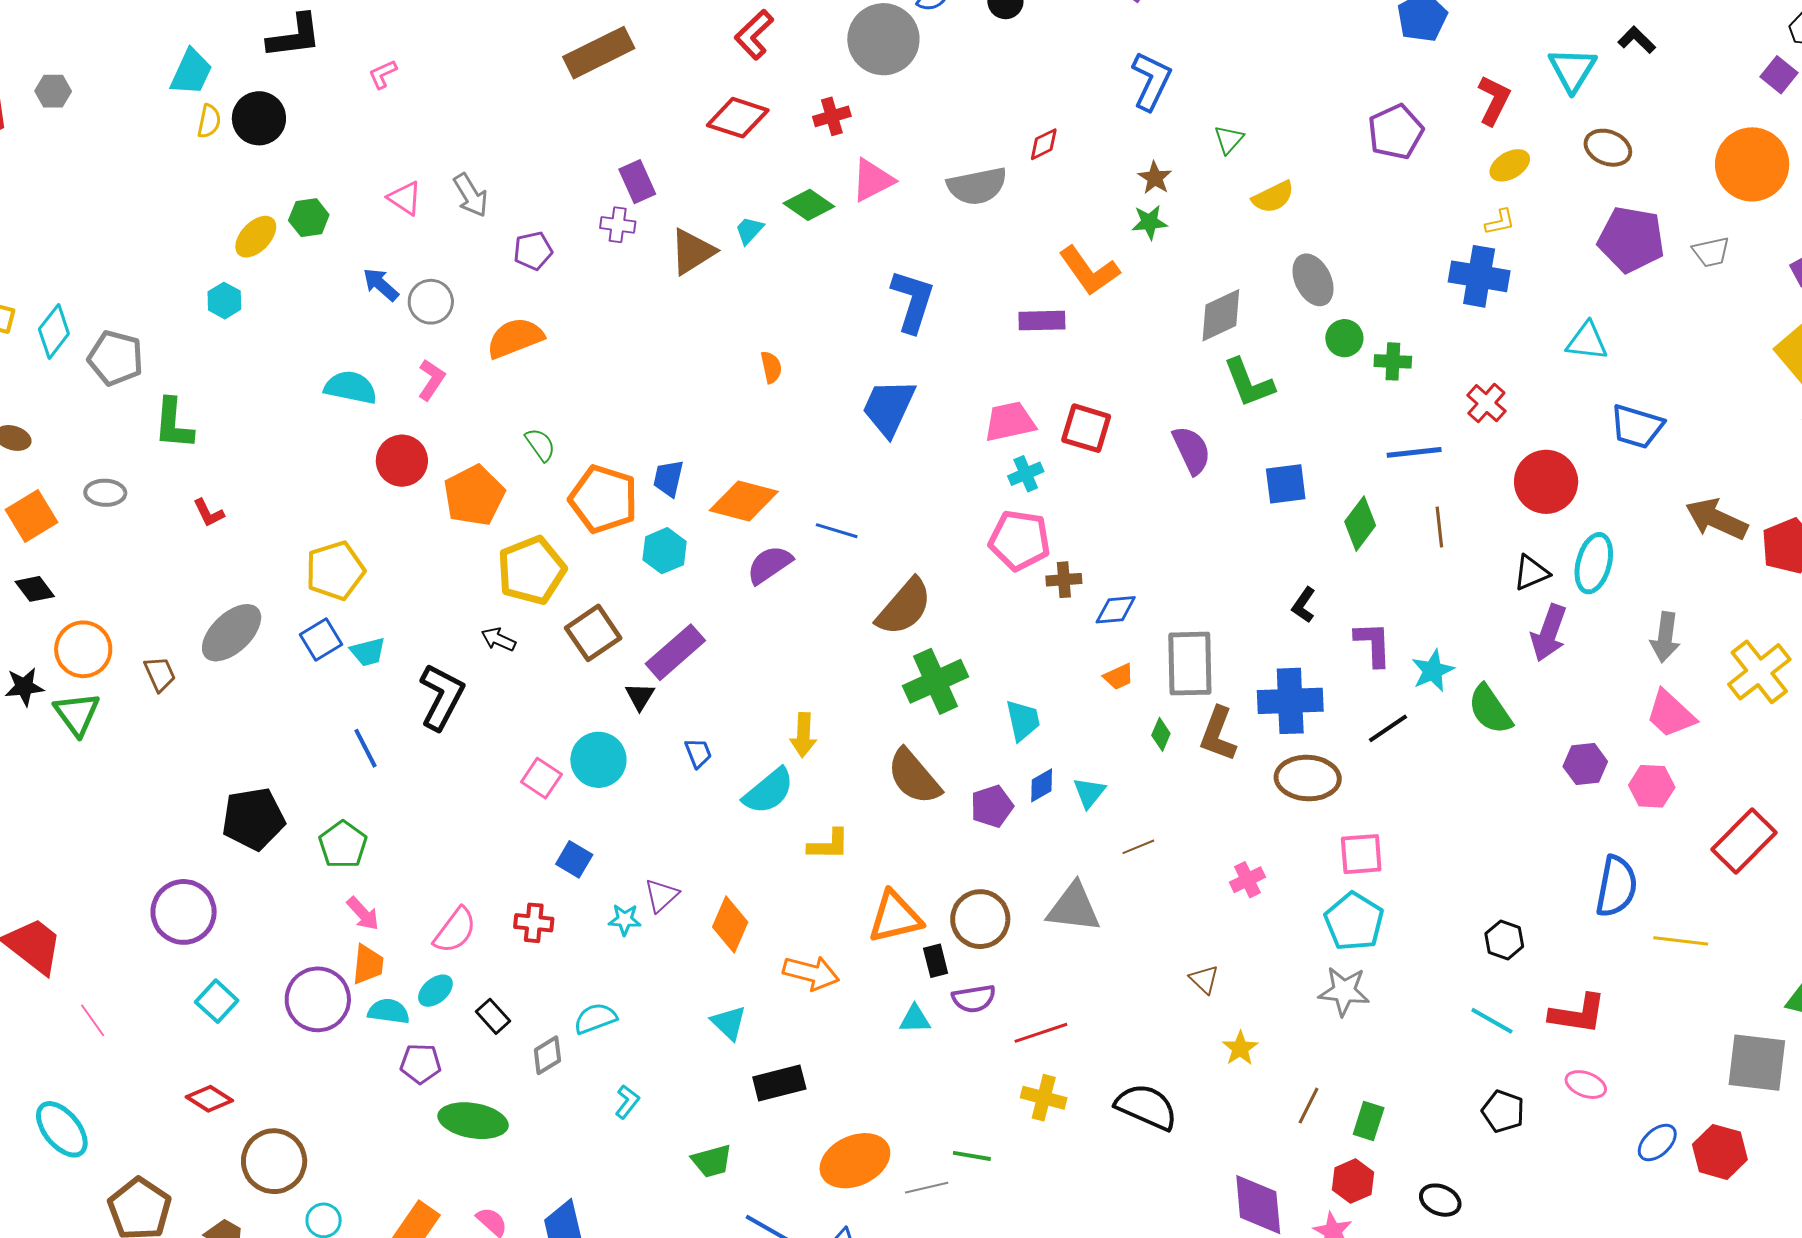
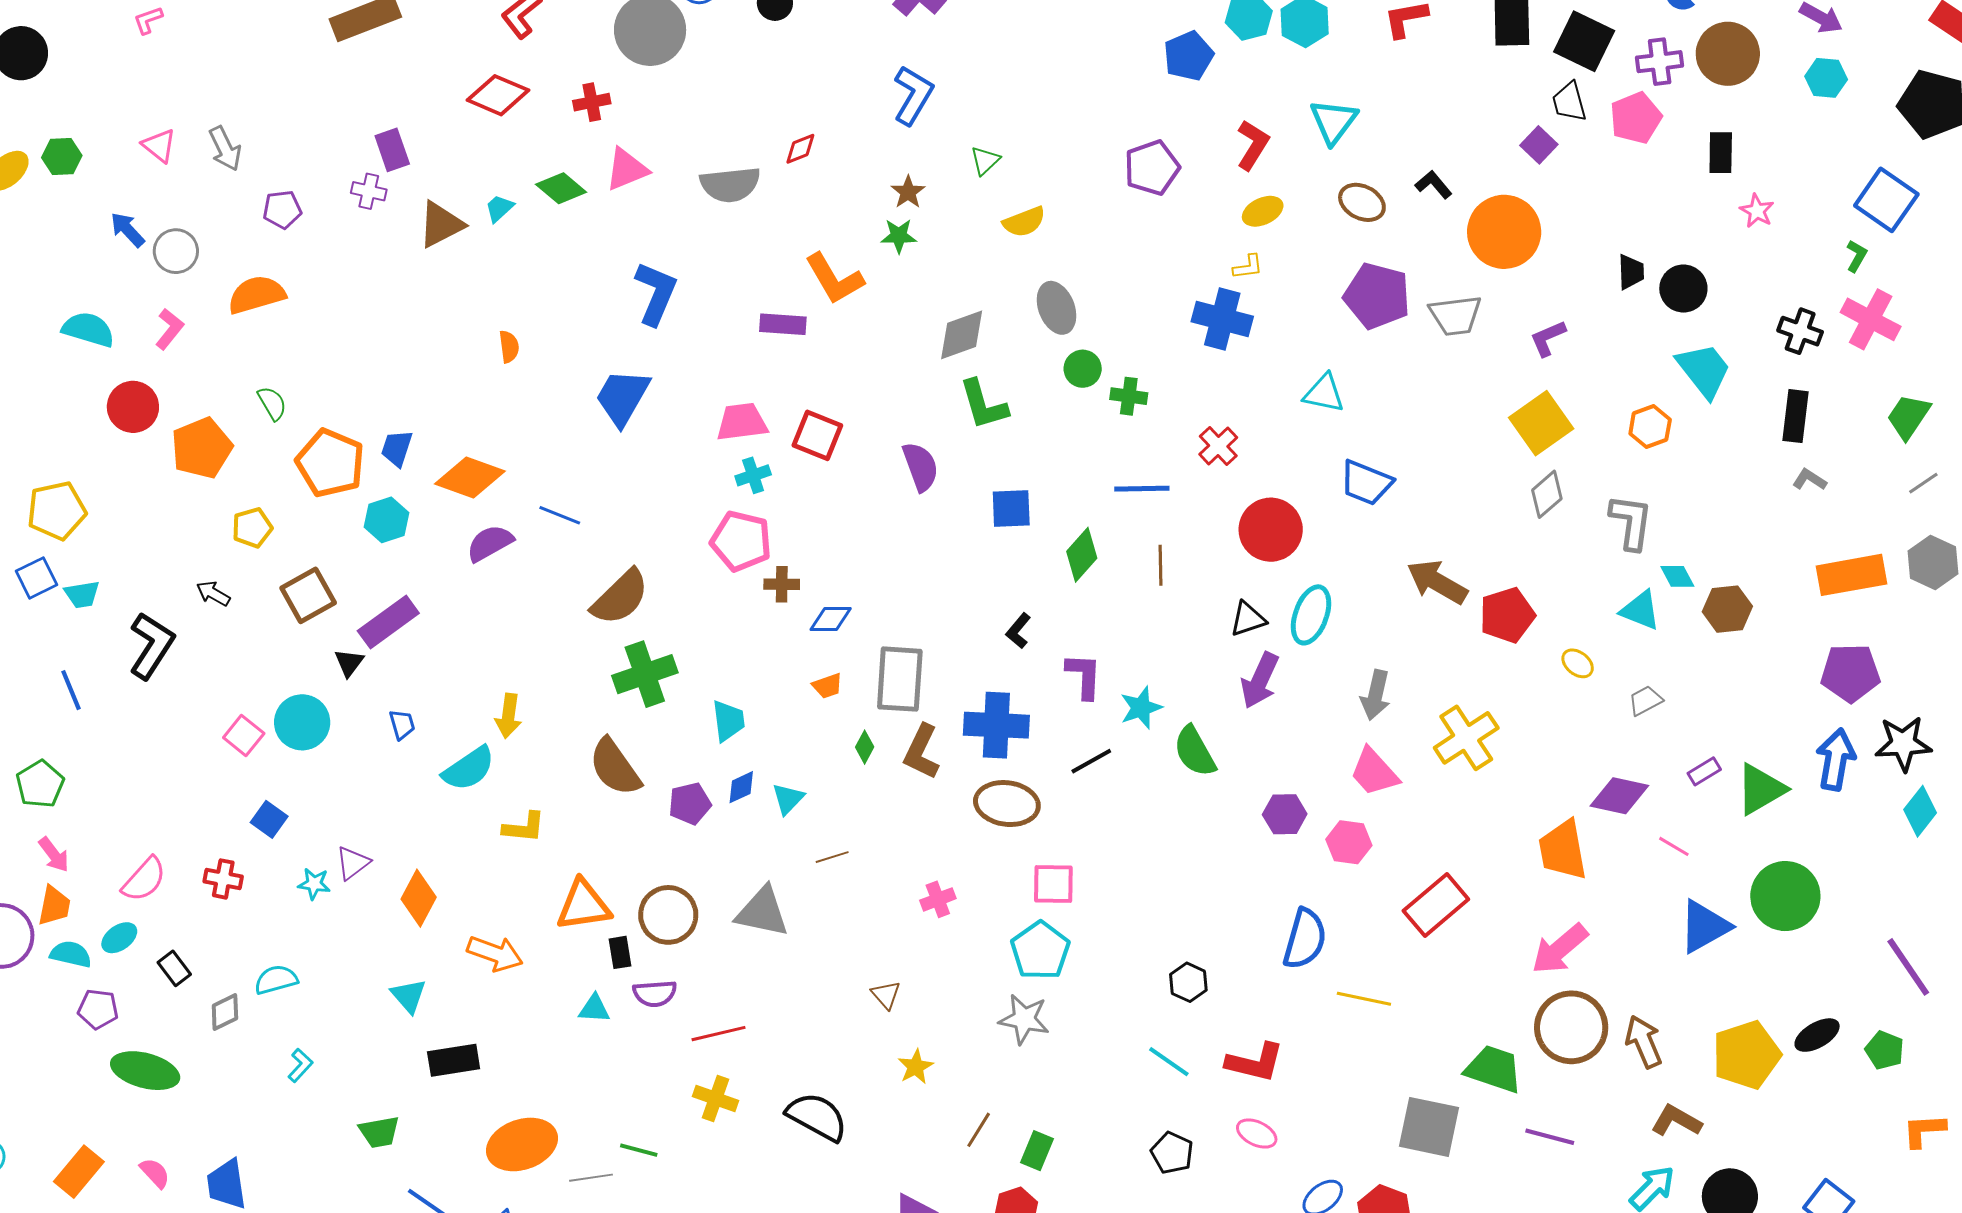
black L-shape: (1637, 40) -> (1434, 185), moved
gray trapezoid: (1711, 252) -> (1455, 315), size x1.4
yellow pentagon: (531, 570) -> (252, 528), size x0.6

